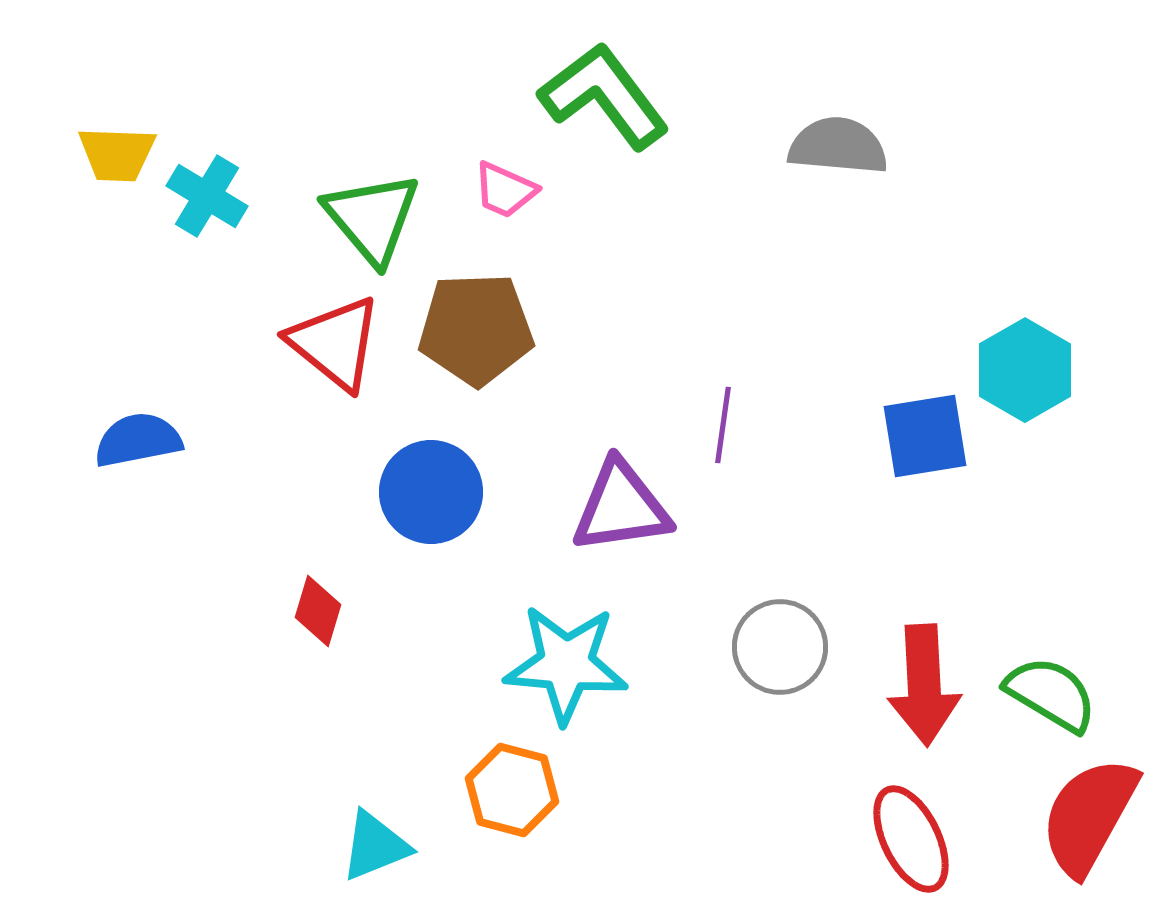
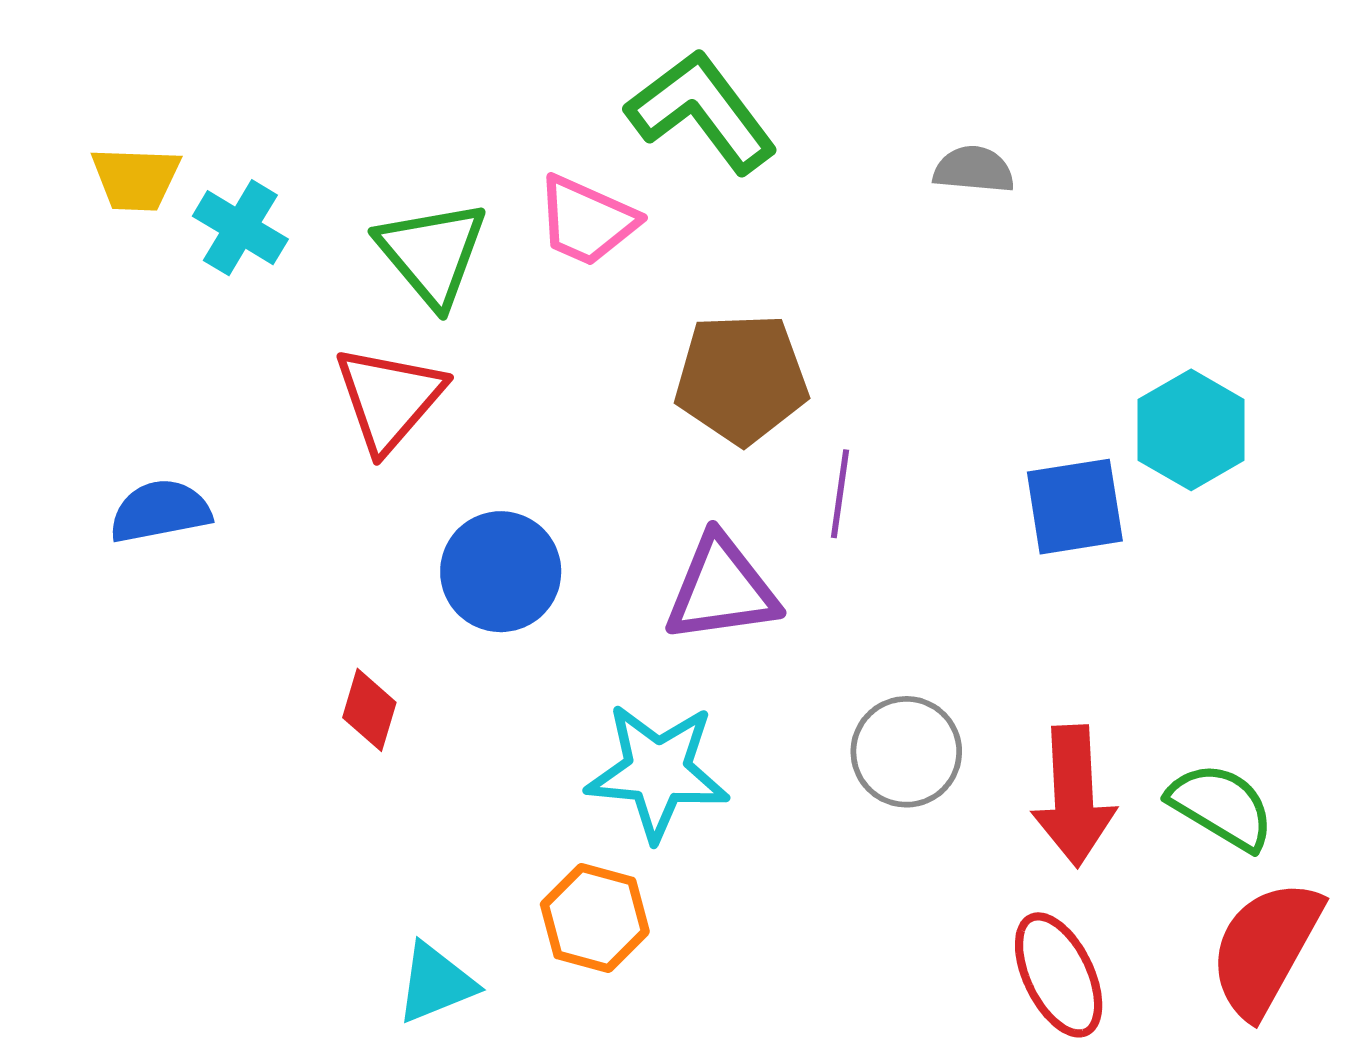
gray semicircle: (838, 146) -> (974, 170), size x0.7
pink trapezoid: (505, 190) -> (587, 221), size x1.4
brown pentagon: (476, 329) -> (741, 379), moved
red triangle: (335, 343) -> (389, 398), turned 32

